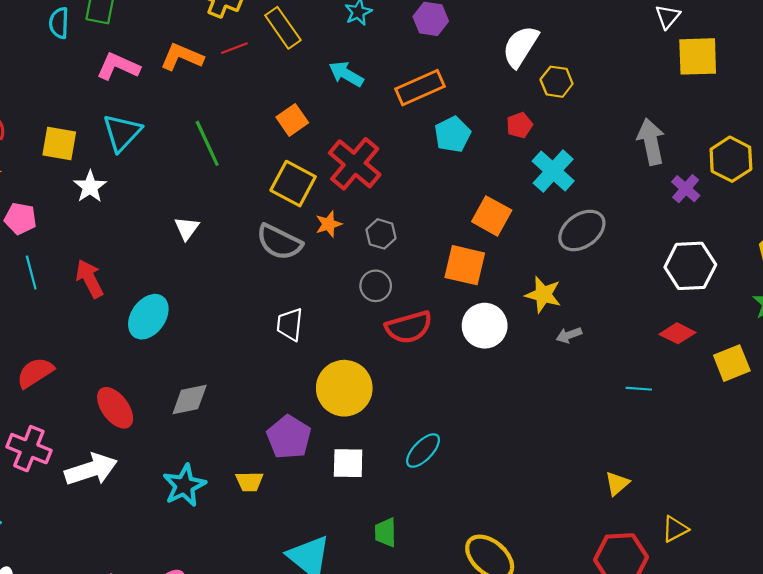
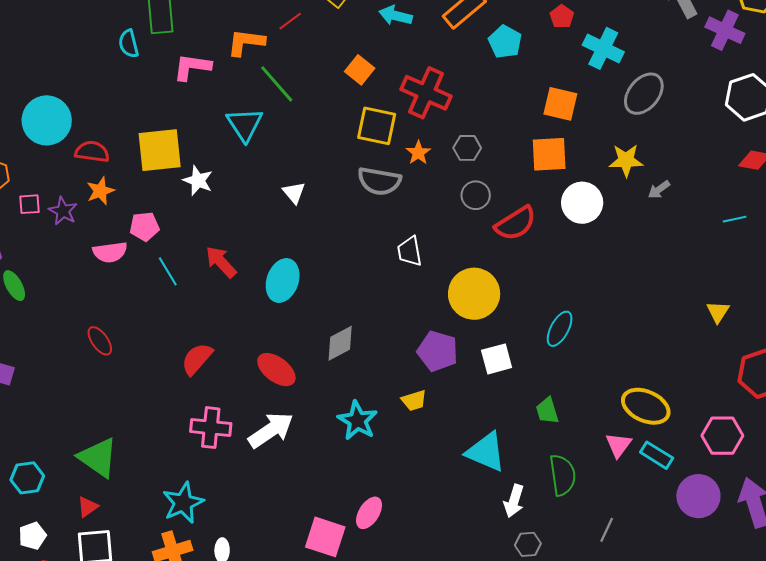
cyan triangle: (122, 133) -> (245, 124), moved
yellow square: (59, 143) -> (160, 150), size x1.4
green line: (207, 143) -> (277, 84), moved
purple cross: (686, 189) -> (725, 30), size x1.4
yellow triangle: (617, 483) -> (718, 312), moved

